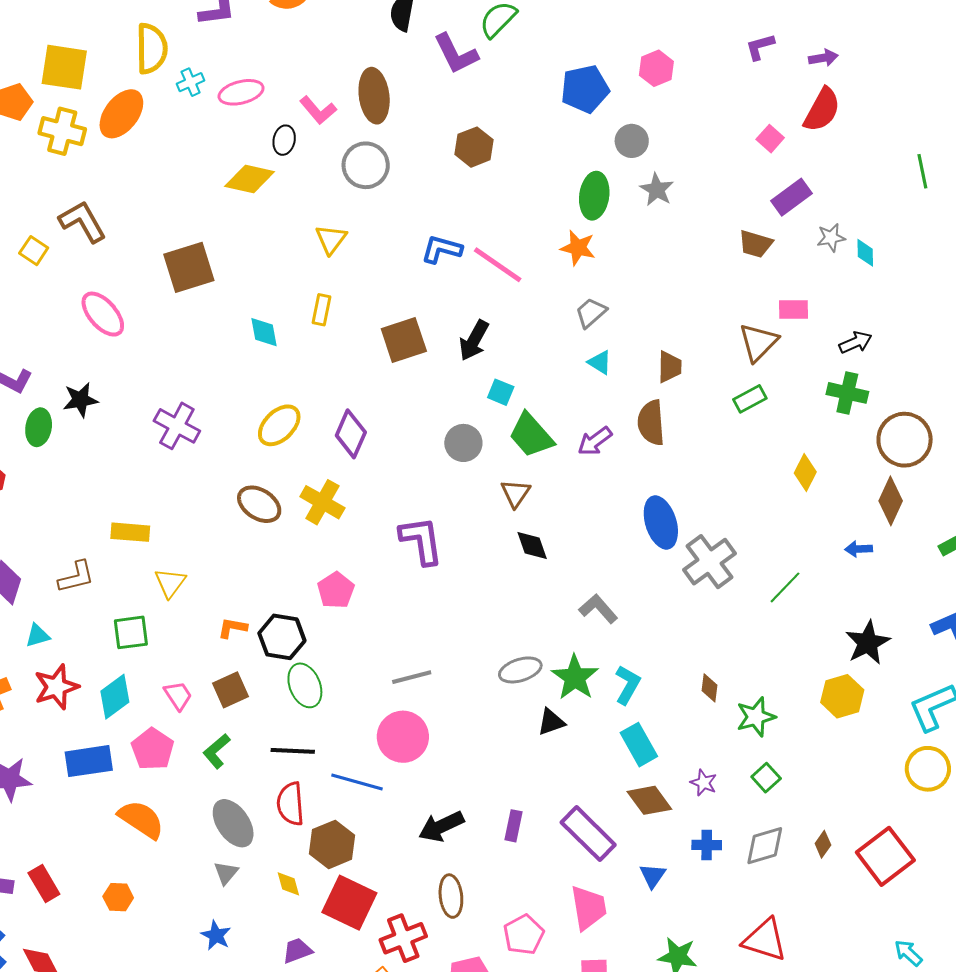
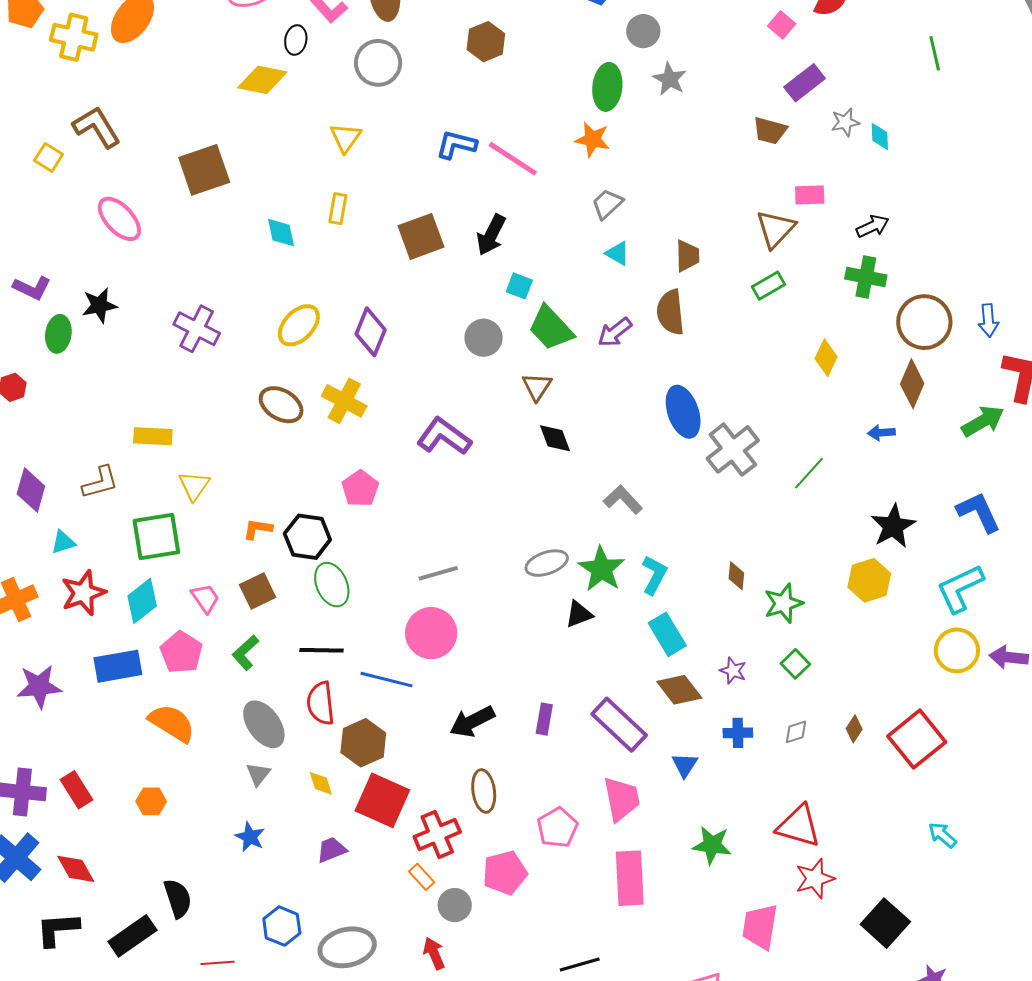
purple L-shape: (421, 540) -> (444, 436), turned -44
green square: (131, 632) -> (156, 536), size x1.4
gray diamond: (765, 846) -> (796, 732), size x0.6

